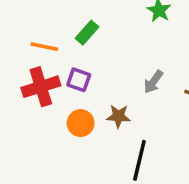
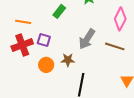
green rectangle: (87, 33) -> (59, 11), moved
gray arrow: (153, 82) -> (87, 39), size x1.5

